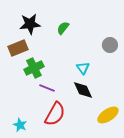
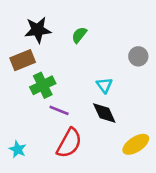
cyan star: (20, 125) -> (18, 149), moved

